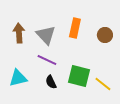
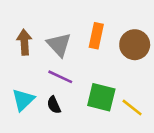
brown circle: (105, 35) -> (135, 45), size x1.5
cyan triangle: (18, 78) -> (23, 100), turned -30
black semicircle: (51, 82) -> (54, 105), moved

